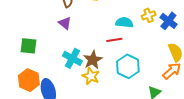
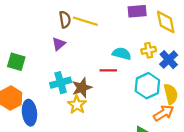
purple triangle: (65, 23) -> (59, 44), turned 32
cyan cross: (72, 58) -> (61, 83), turned 36
cyan hexagon: (128, 66) -> (147, 86), moved

